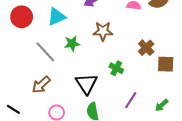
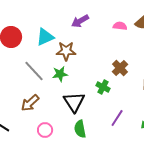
brown star: (103, 31) -> (66, 51), moved
green star: (72, 44) -> (60, 74), moved
brown cross: (146, 48) -> (120, 68), moved

